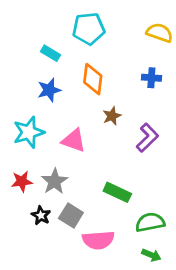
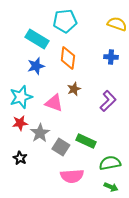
cyan rectangle: (50, 53) -> (37, 39), size x1.6
brown star: (112, 116) -> (74, 89), moved
red star: (22, 181) -> (20, 123), moved
black star: (41, 215) -> (20, 158), moved
gray square: (71, 215) -> (61, 147), moved

